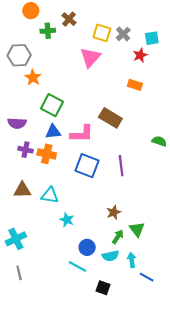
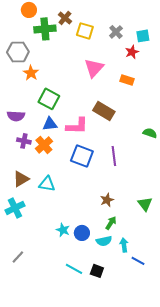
green cross: (48, 31) -> (45, 29), size x1.5
yellow square: (102, 33) -> (85, 31), moved
pink triangle: (90, 57) -> (94, 68), moved
orange cross: (47, 154) -> (44, 145), turned 36
brown triangle: (22, 190) -> (21, 179), turned -30
cyan star: (67, 220) -> (63, 230), moved
green triangle: (137, 229) -> (145, 204), moved
cyan cross: (16, 239) -> (15, 208), moved
cyan line: (78, 266) -> (74, 269), moved
gray line: (19, 273) -> (18, 257), turned 56

